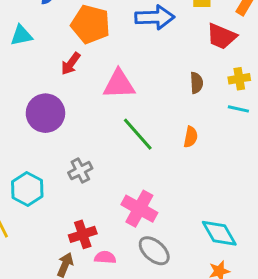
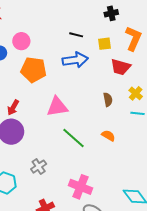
red arrow: (71, 64) -> (13, 108), moved
yellow cross: (239, 79) -> (136, 93), turned -32
orange semicircle: (191, 137) -> (108, 136), turned -64

